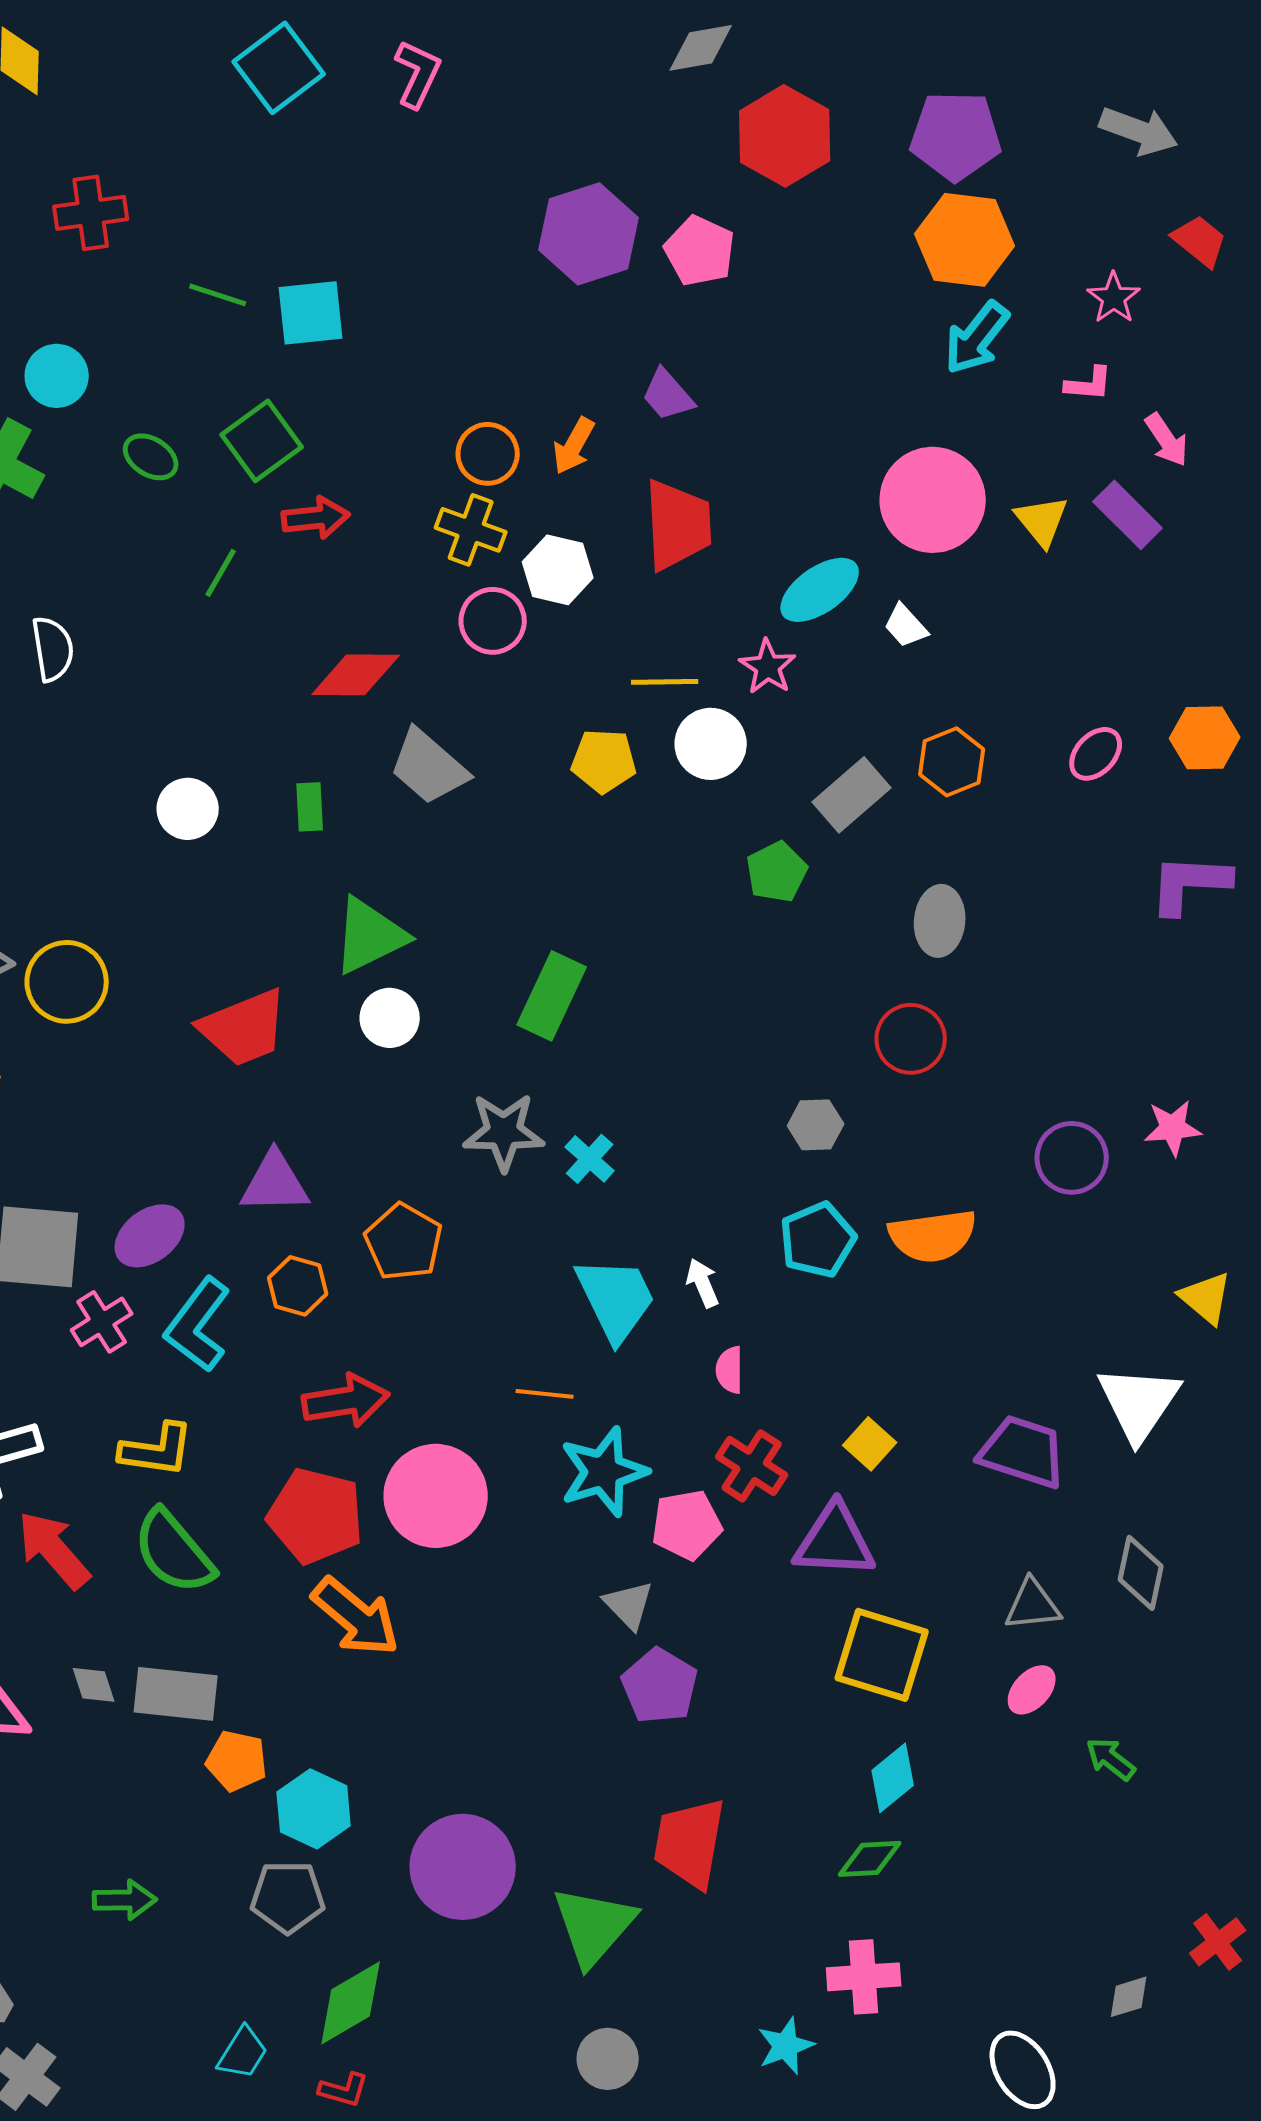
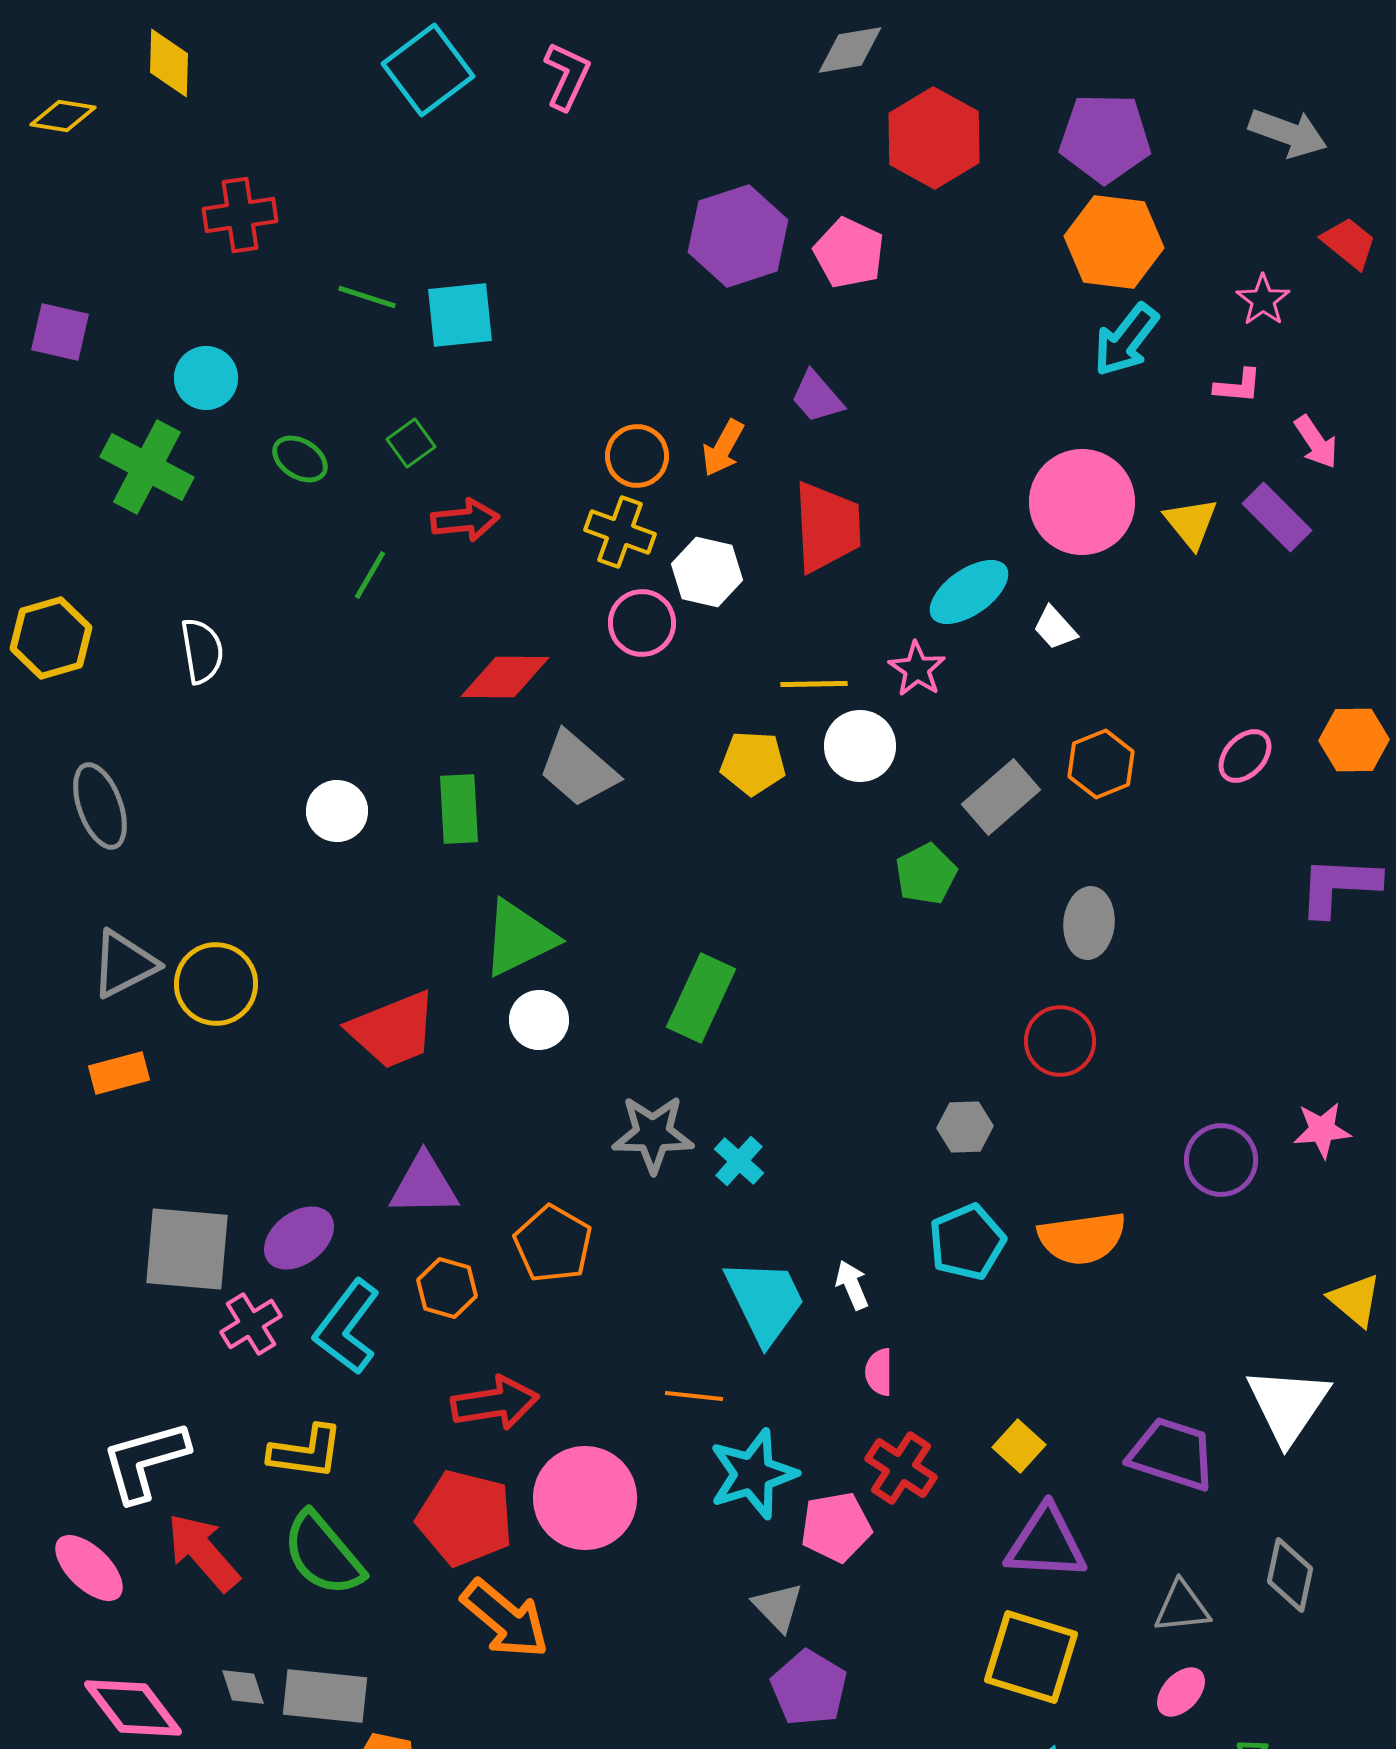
green square: (262, 441) -> (411, 443), size x0.6
green rectangle: (310, 807) -> (459, 809), size x1.4
purple triangle: (835, 1541) -> (1046, 1543), moved

